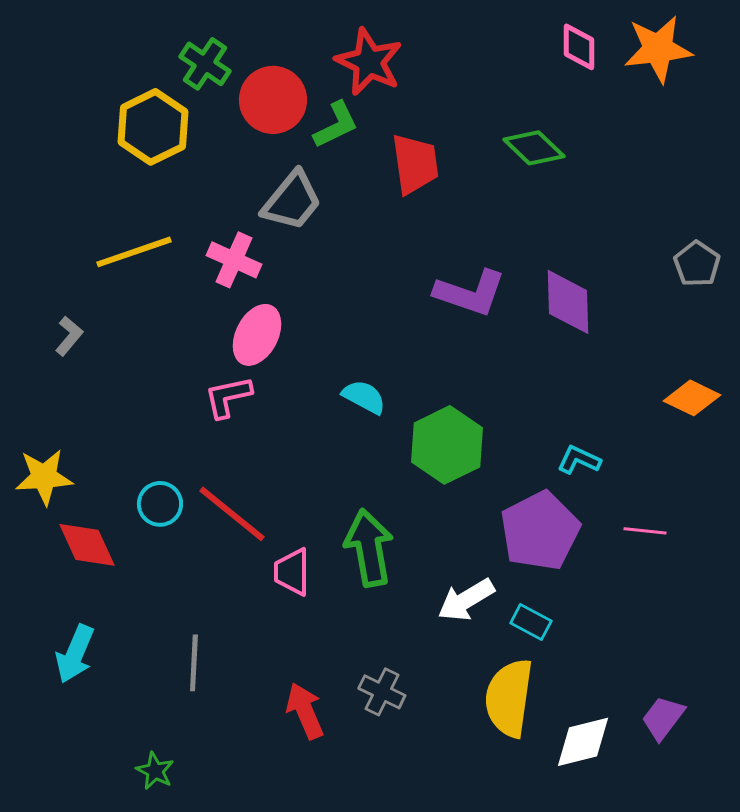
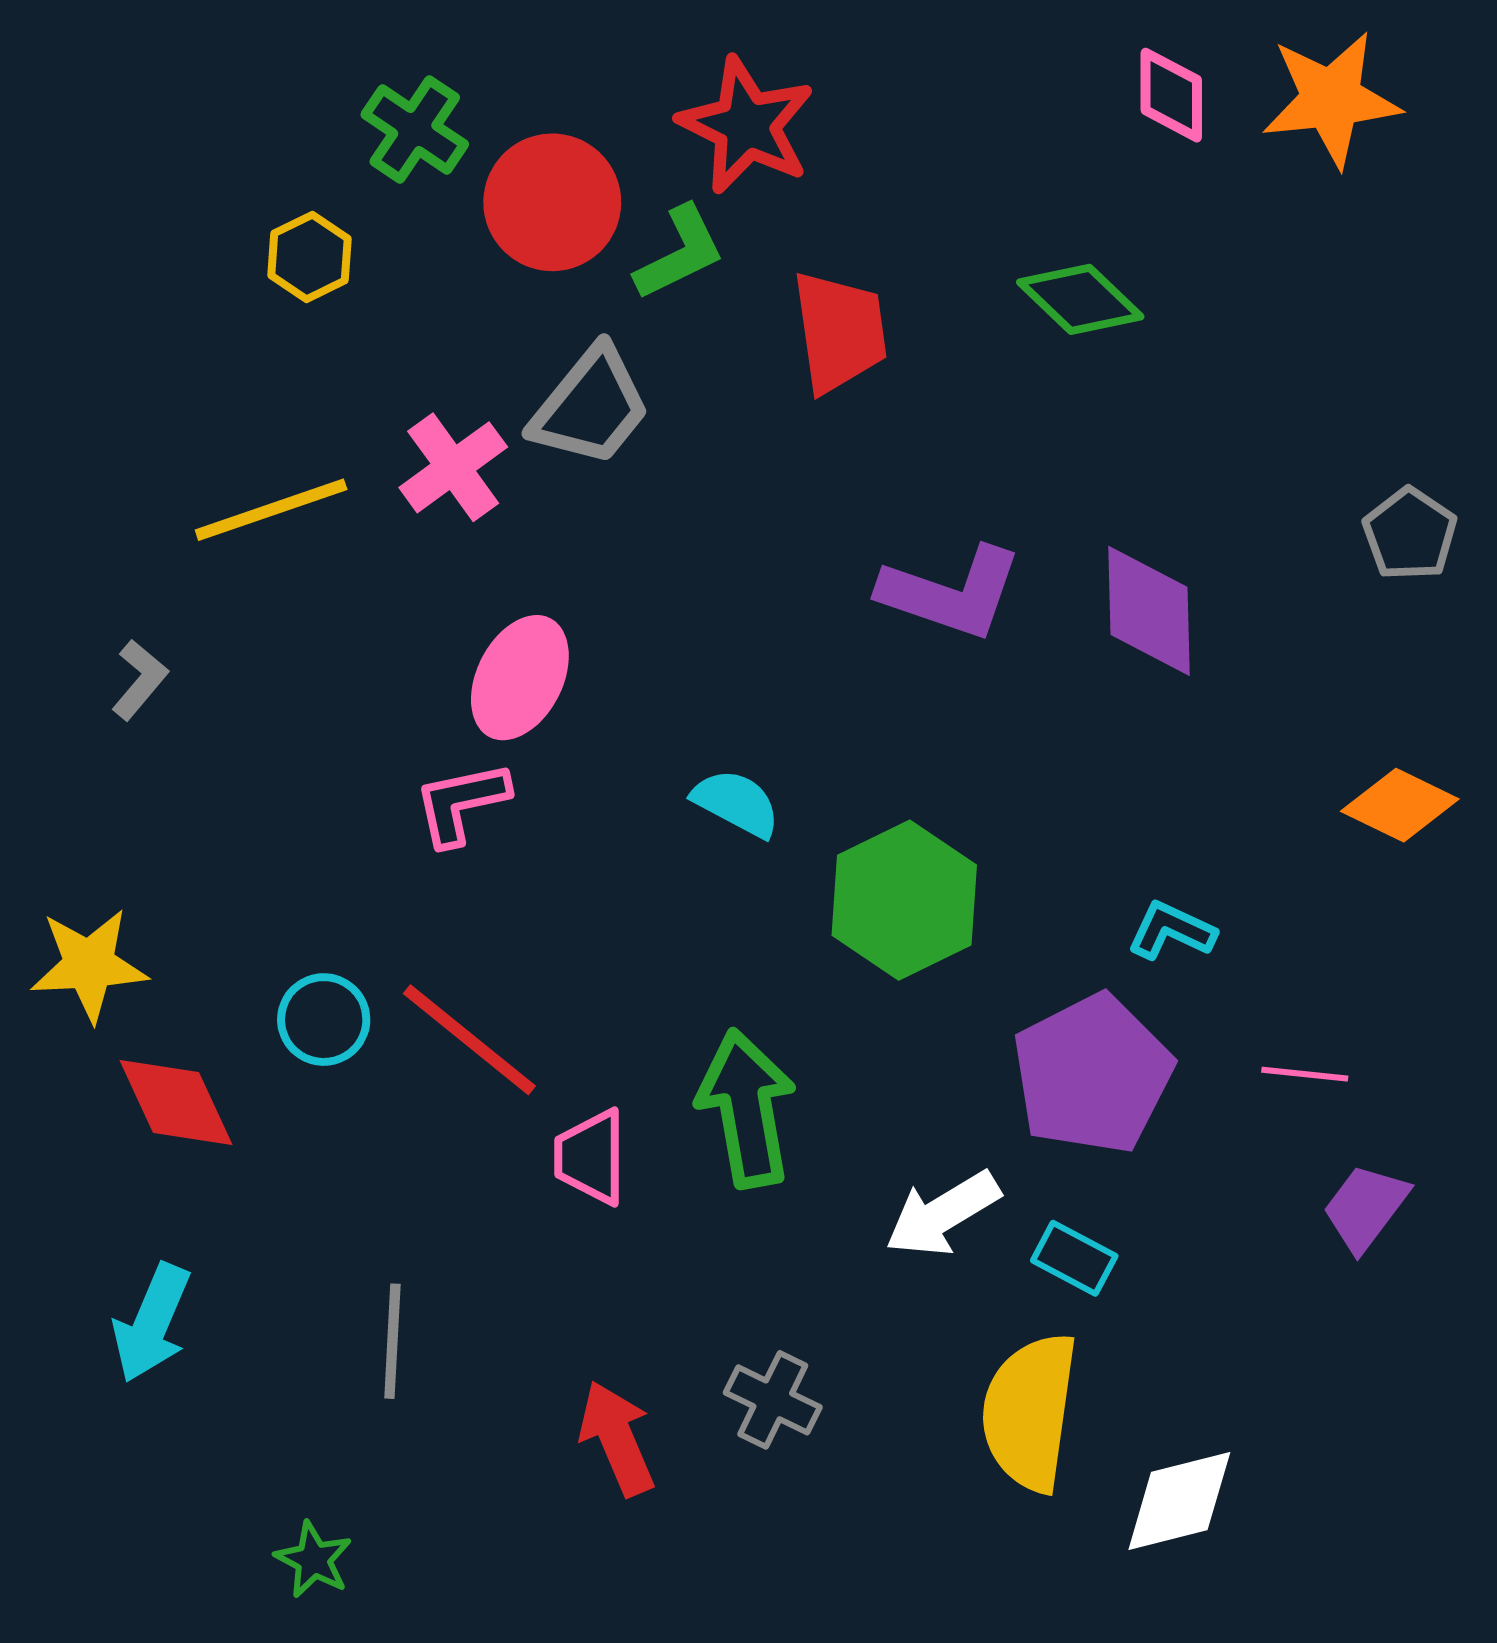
yellow hexagon: (153, 127) -> (310, 257), size x0.6
pink cross: (234, 260) -> (453, 467), moved, turned 30
purple trapezoid: (663, 718) -> (1365, 1208), moved

